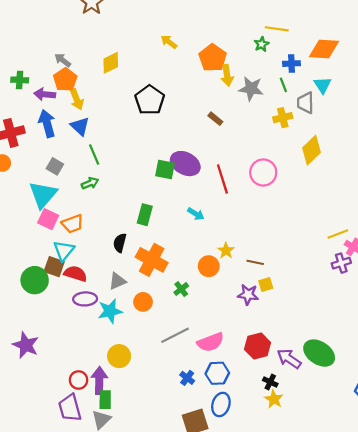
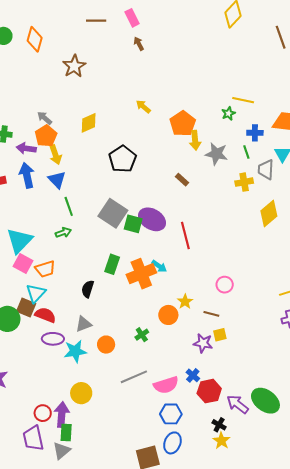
gray square: (55, 166) -> (113, 213), moved, size x1.8
pink circle: (263, 172) -> (225, 285), moved, size x0.7
orange cross: (152, 260) -> (141, 274), moved, turned 36
blue cross: (187, 378) -> (193, 375), moved

